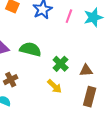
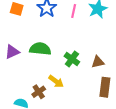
brown cross: (11, 80) -> (39, 92), moved
yellow arrow: (55, 86) -> (56, 81), moved

